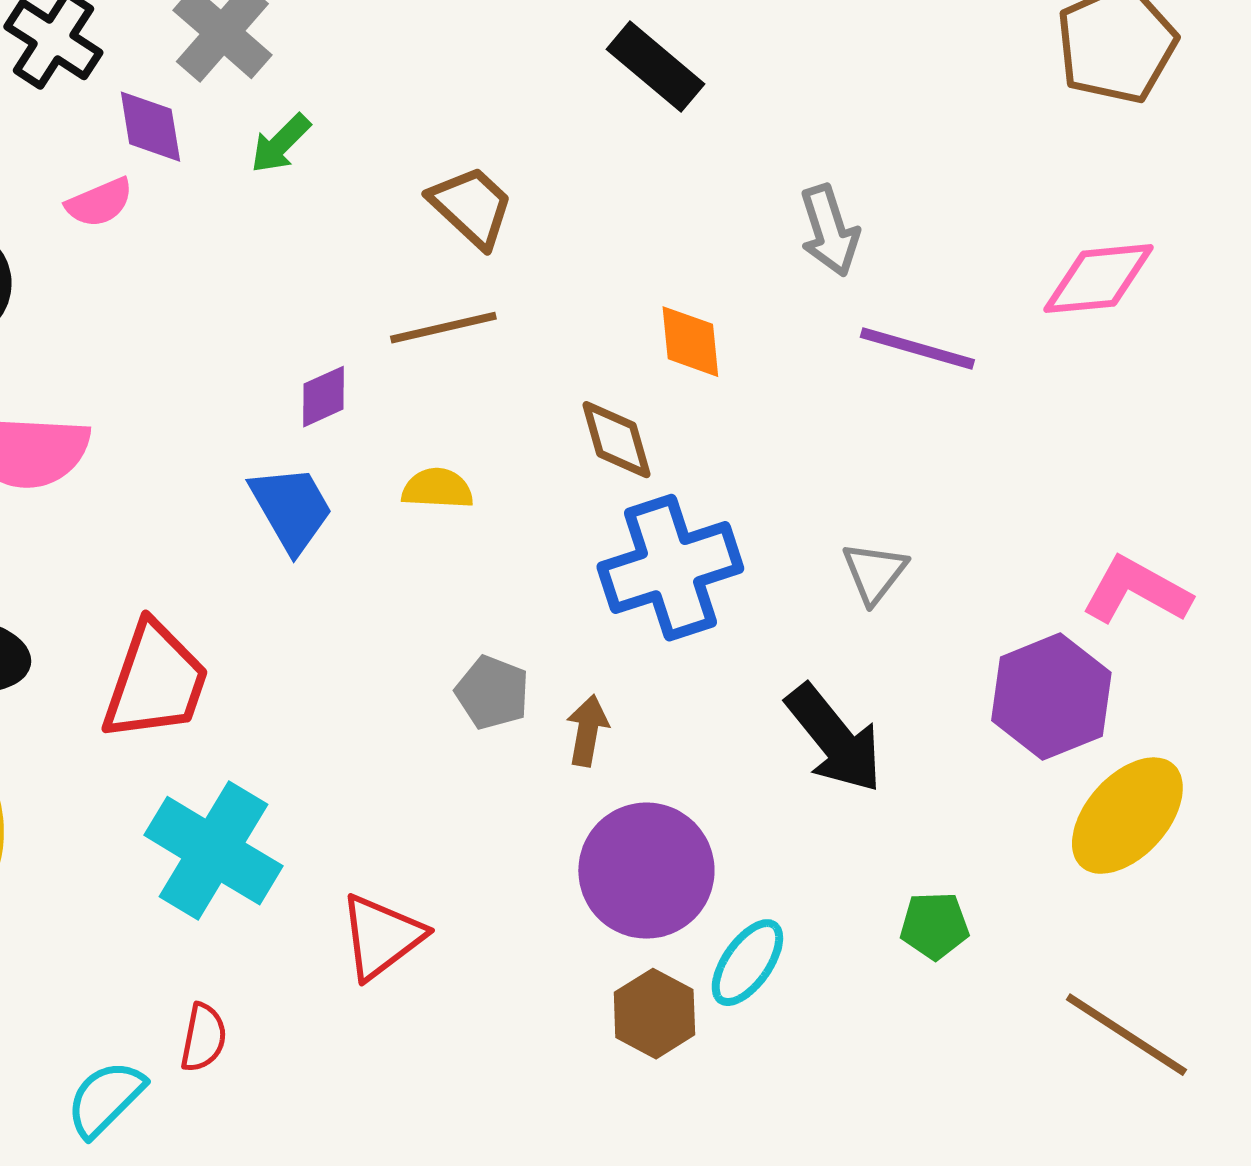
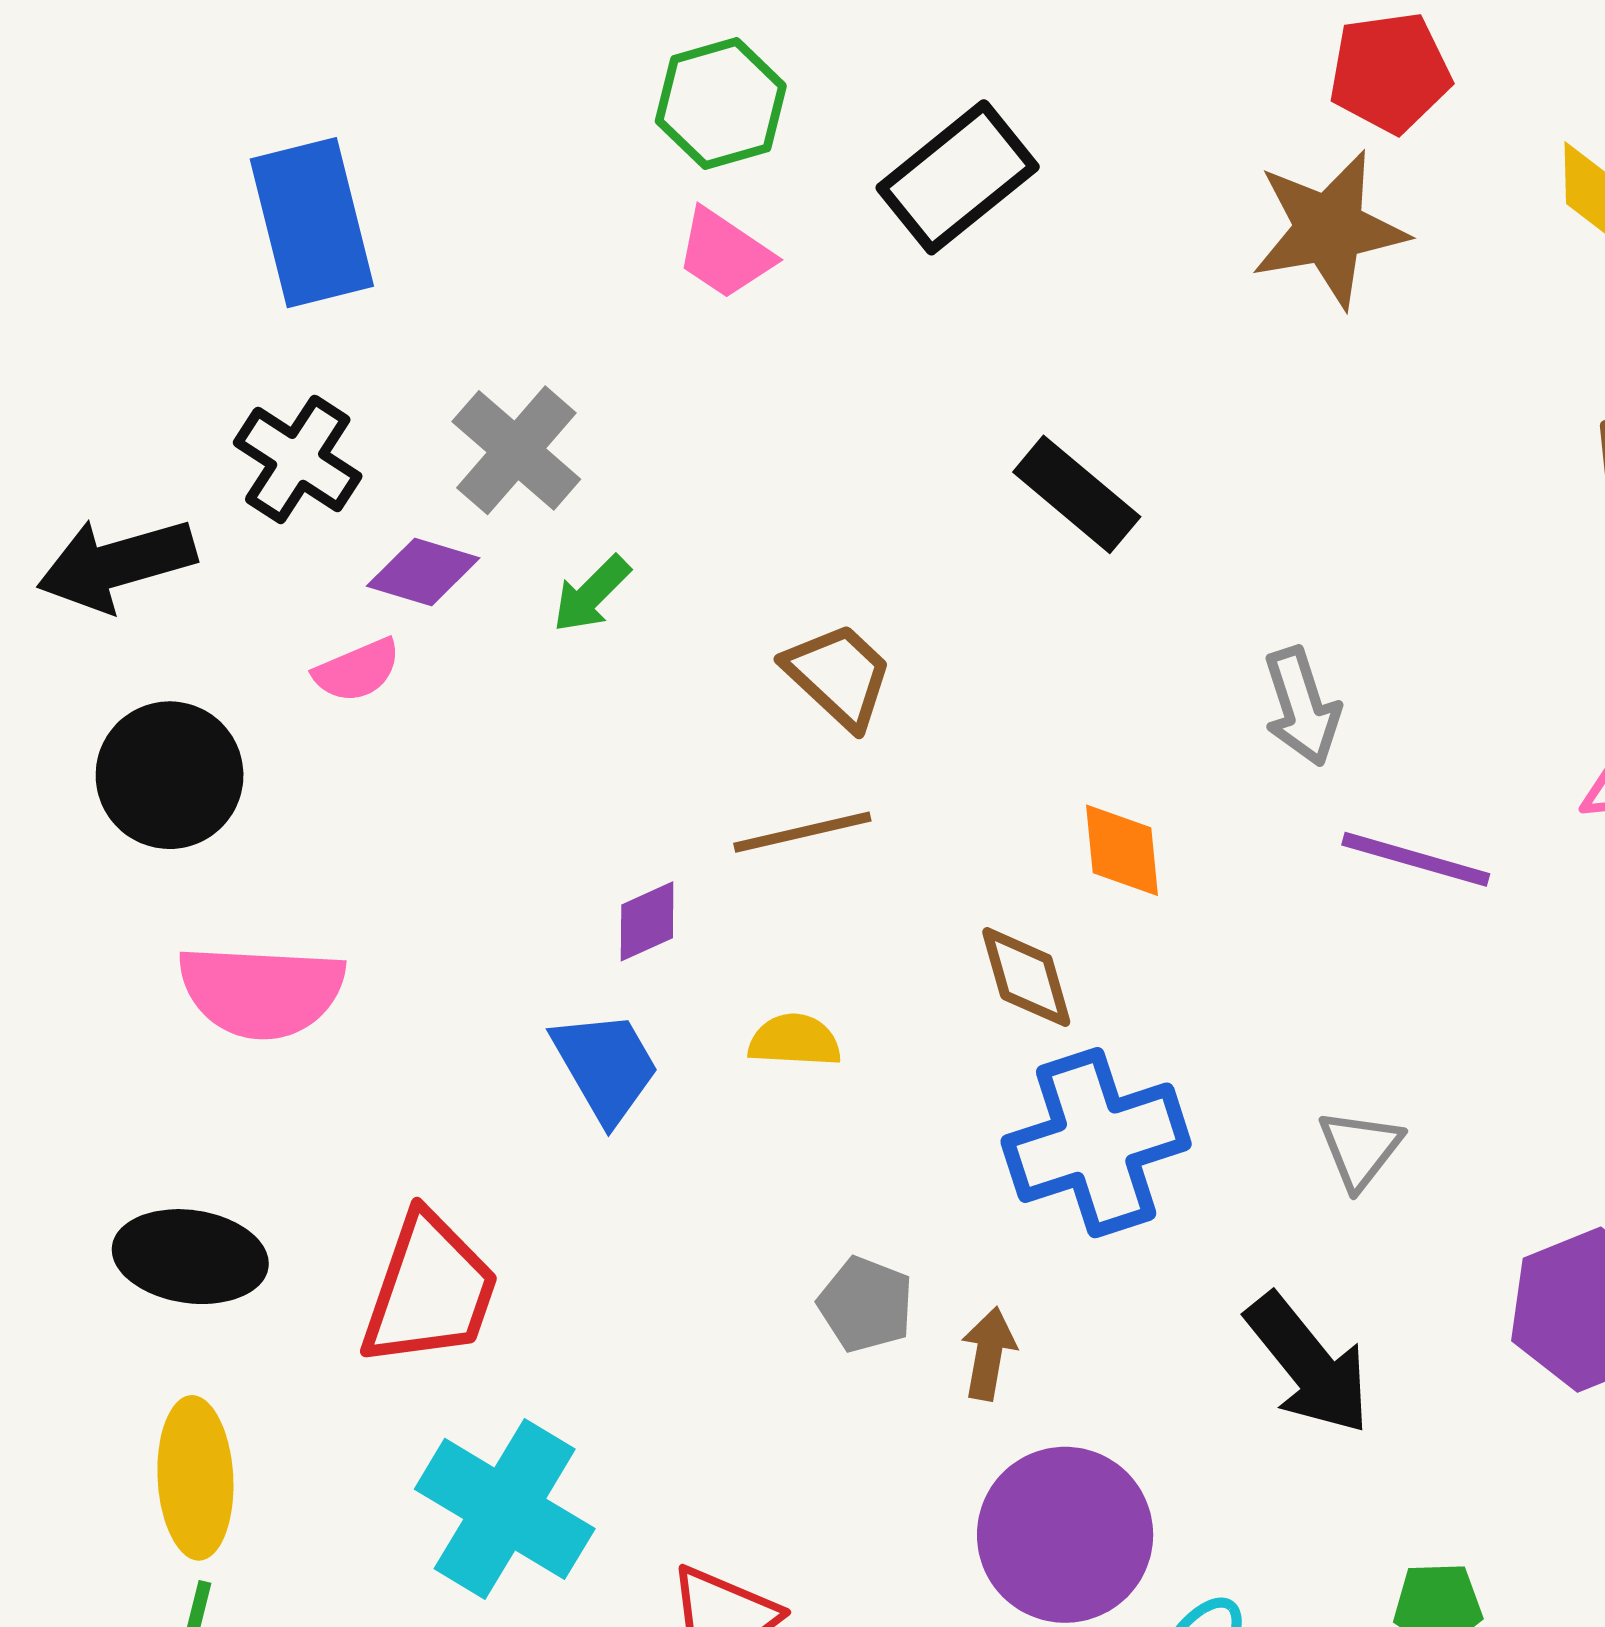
purple diamond: (150, 127) -> (423, 572), turned -64

